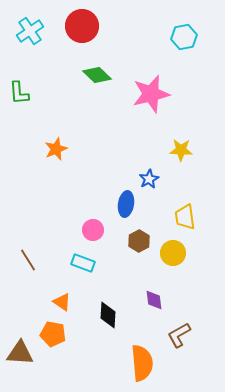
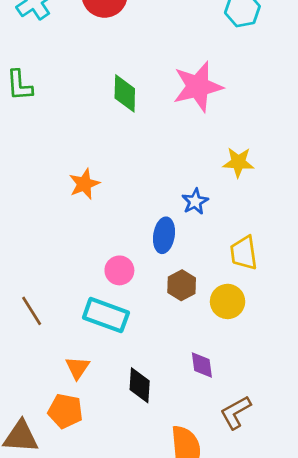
green diamond: (97, 75) -> (125, 93), moved, turned 48
orange star: (56, 149) -> (84, 184), moved
cyan rectangle: (83, 263) -> (106, 315), size x1.4
orange triangle: (62, 302) -> (78, 368), turned 30

